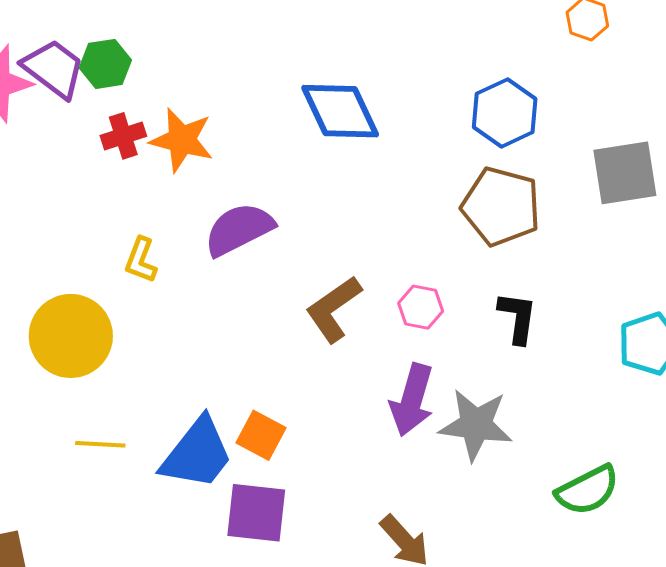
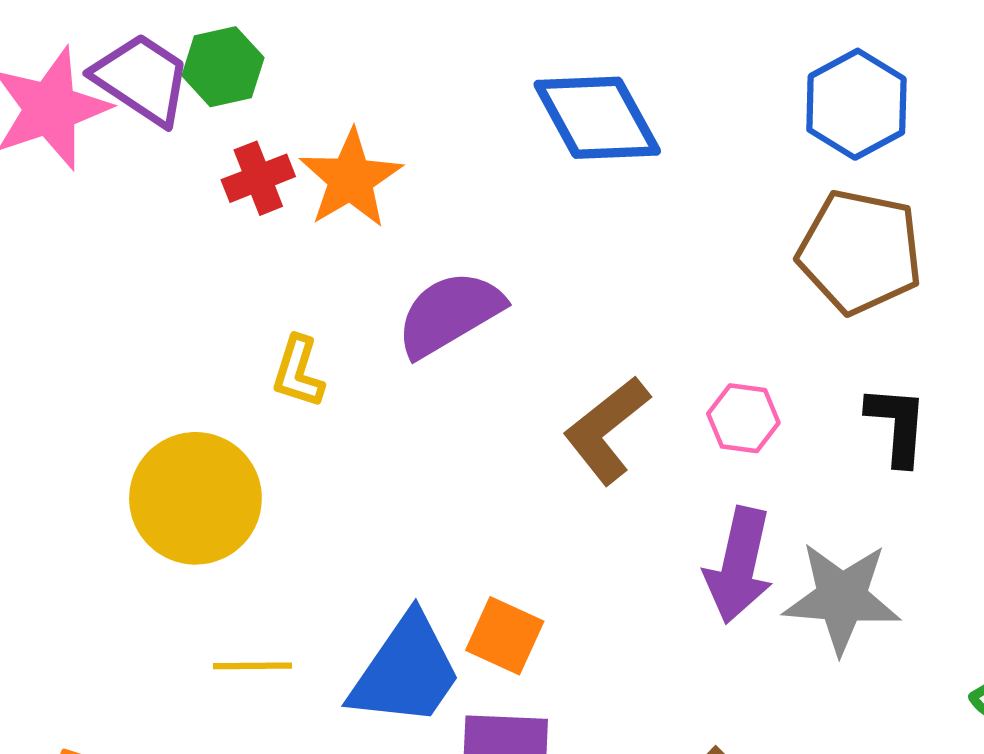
orange star: (182, 140) -> (351, 179), turned 30

